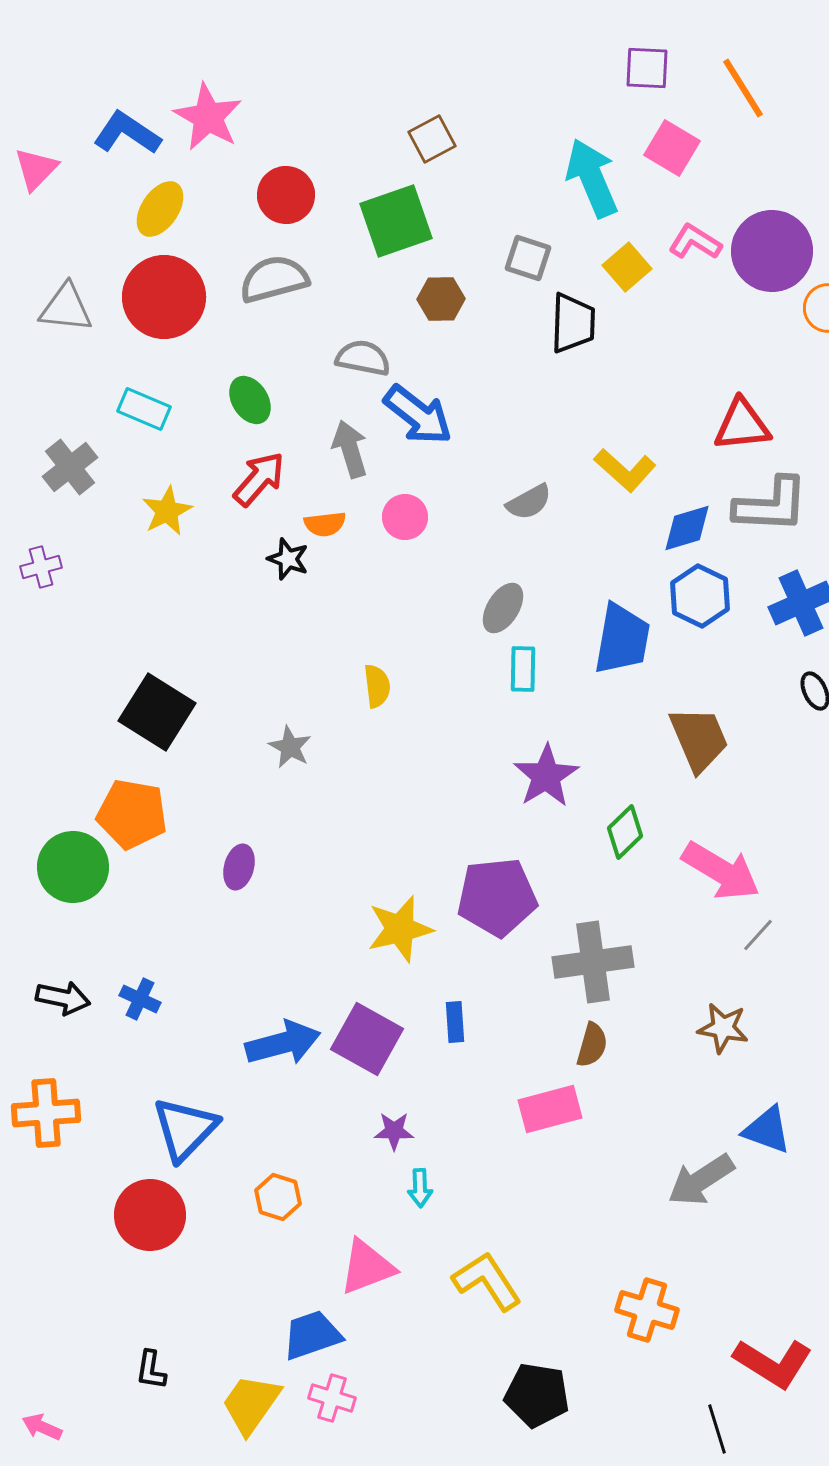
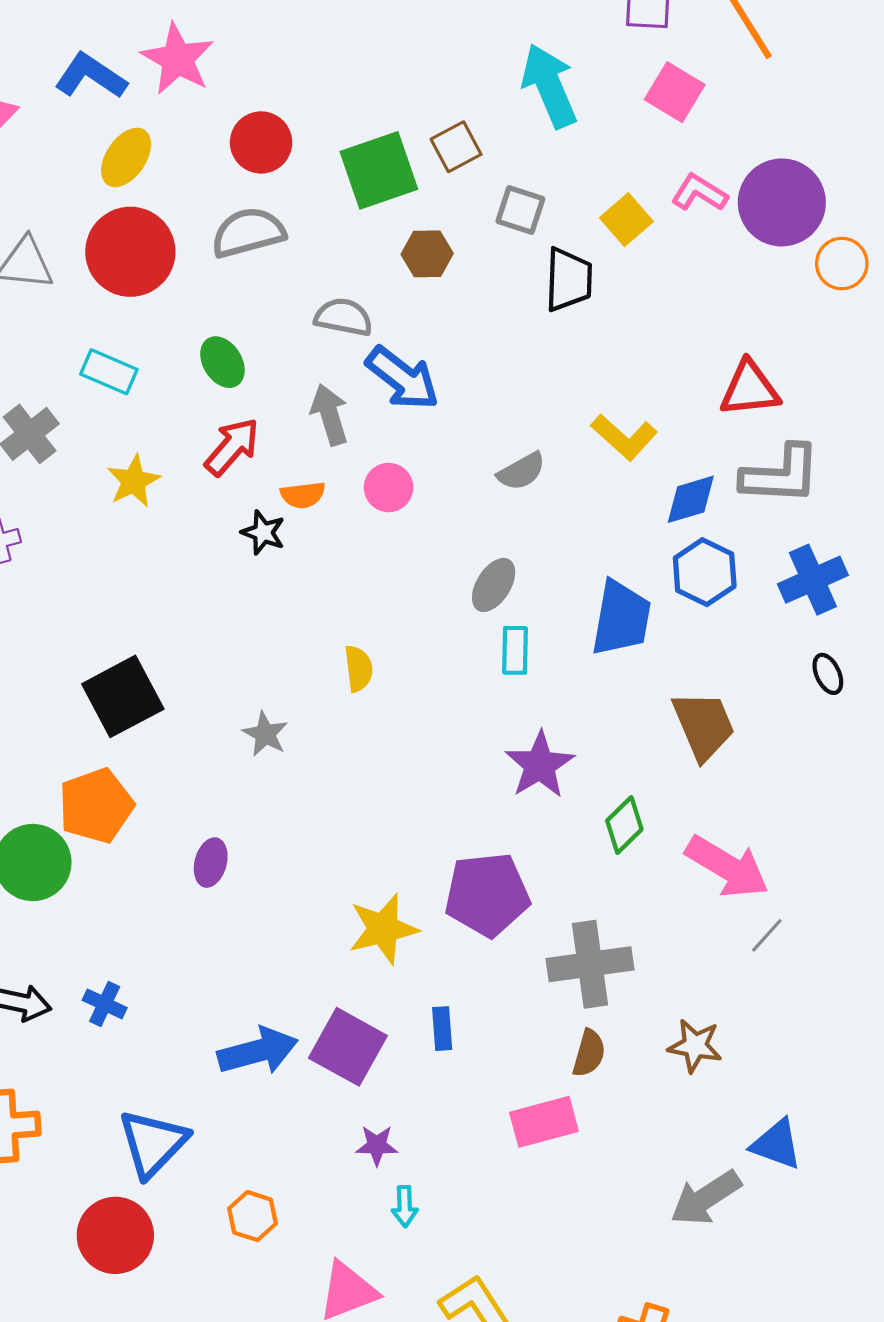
brown square: (432, 139) -> (456, 147), moved
cyan arrow: (592, 178) -> (549, 86), moved
black square: (157, 712) -> (123, 696), turned 30
orange pentagon: (132, 814) -> (96, 806), turned -30
brown star: (723, 1028) -> (695, 1046), moved

